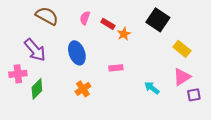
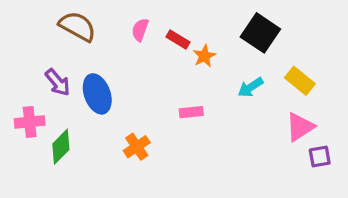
purple arrow: (35, 50) -> (58, 82), size x0.7
blue ellipse: (77, 53) -> (97, 94), moved
cyan arrow: (152, 88) -> (250, 87), moved, turned -70

